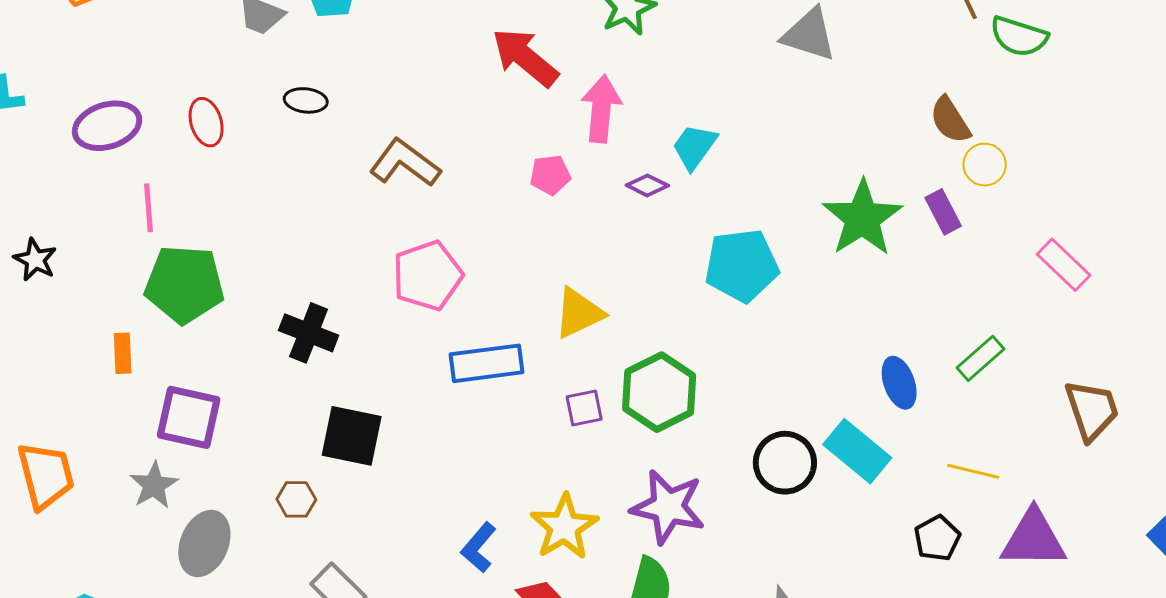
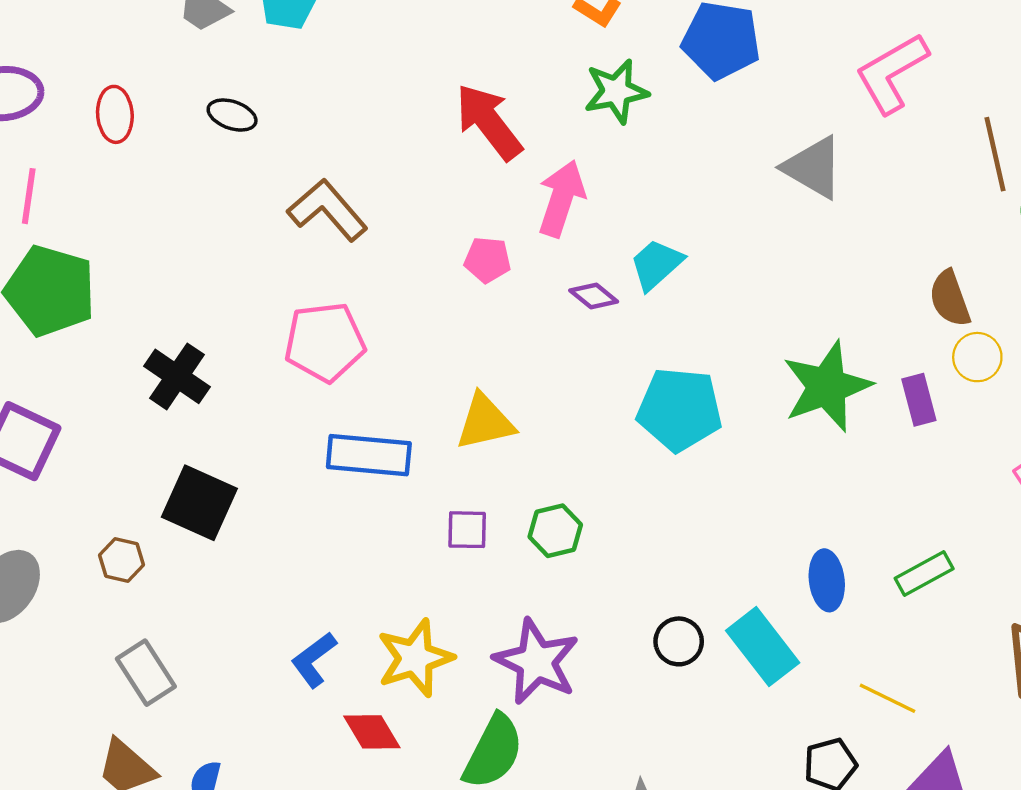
green hexagon: (659, 392) -> (555, 531), size x0.6
black circle: (785, 463) -> (679, 641), size x0.7

